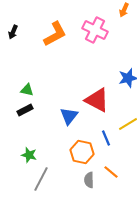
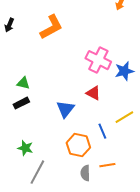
pink cross: (95, 30) -> (98, 60), moved
red triangle: (97, 100) -> (93, 93), size x0.6
orange line: (111, 172) -> (107, 165), turned -49

